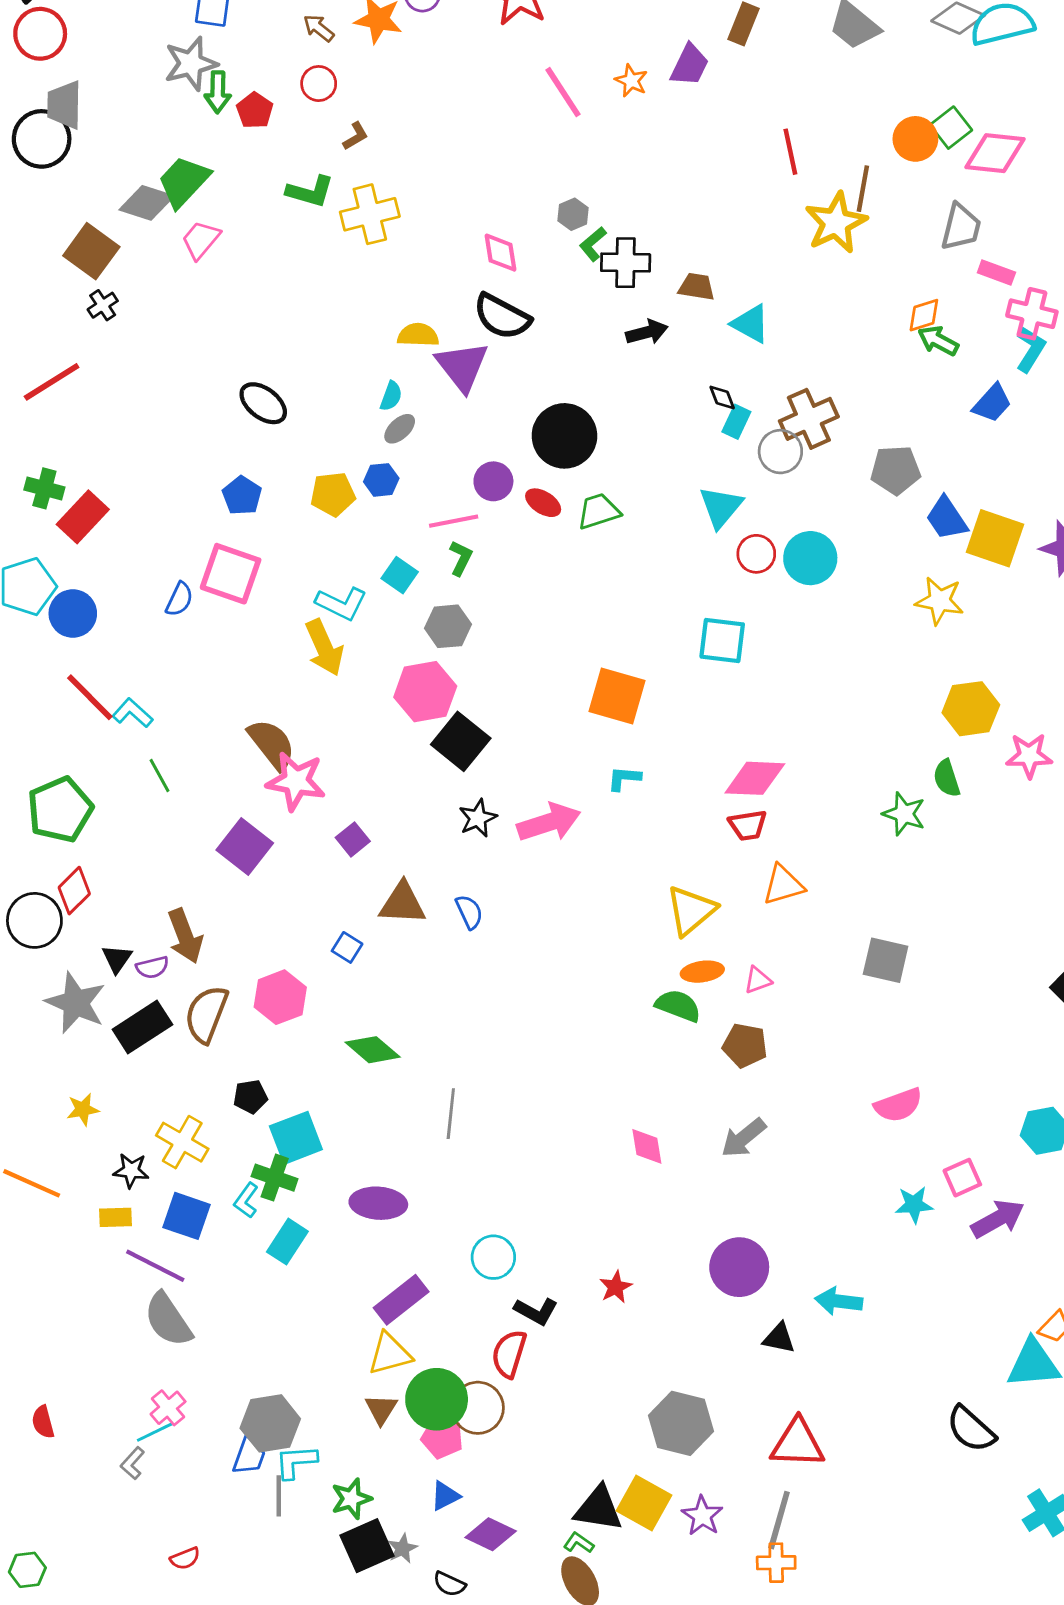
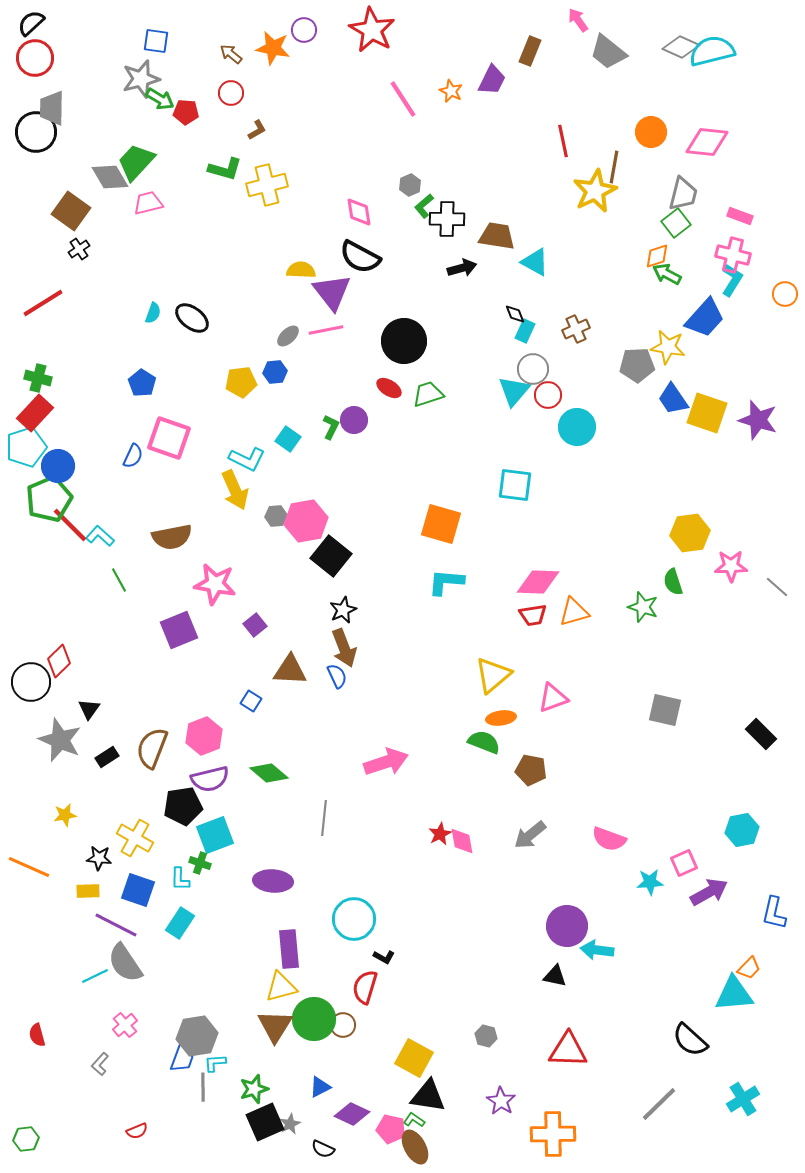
green arrow: (218, 92) -> (160, 99), turned -60
red pentagon: (255, 111) -> (186, 112), turned -30
green square: (951, 128) -> (676, 223), moved
gray diamond: (147, 203) -> (110, 177), turned 42
pink trapezoid: (201, 240) -> (148, 203), turned 36
pink rectangle: (996, 272) -> (740, 216), moved
brown trapezoid: (697, 287) -> (497, 236), size x1.4
cyan semicircle: (391, 396) -> (153, 313), moved
blue trapezoid: (992, 403) -> (705, 318), size x1.4
brown cross: (809, 419) -> (576, 329), size x0.7
gray circle: (780, 452) -> (533, 369), moved
purple circle: (493, 481) -> (354, 420), moved
blue pentagon: (242, 496) -> (142, 383), moved
red rectangle: (83, 517) -> (35, 413), moved
pink line: (454, 521) -> (326, 330), moved
red circle: (756, 554) -> (548, 395), moved
yellow star: (940, 601) -> (668, 347), moved
gray hexagon: (448, 626) -> (276, 516), moved, size x0.7
brown semicircle: (272, 744) -> (172, 537), moved, turned 117
cyan L-shape: (624, 778) -> (446, 582), size x1.5
green pentagon: (60, 810) -> (49, 499), moved
pink arrow: (549, 822) -> (386, 762), moved
purple square: (245, 847) -> (179, 630), turned 30
orange triangle: (783, 885) -> (574, 612), moved
brown arrow: (185, 936) -> (344, 648), moved
gray square: (886, 960) -> (665, 710), moved
purple semicircle: (152, 967) -> (210, 779), moved, size x1.6
pink triangle: (758, 980) -> (553, 698), moved, size x1.5
black rectangle: (142, 1027) -> (107, 757), size x0.6
black pentagon: (250, 1097) -> (183, 806), size x1.6
pink semicircle: (898, 1105) -> (609, 839), moved, turned 40
green cross: (275, 1178) -> (200, 863), size x0.7
cyan L-shape: (246, 1200) -> (180, 879), turned -35
cyan rectangle: (287, 1242) -> (180, 923), moved
cyan circle: (493, 1257) -> (354, 919), size x1.4
purple circle: (739, 1267) -> (567, 926), moved
red star: (616, 1287) -> (440, 834), moved
purple rectangle: (401, 1300) -> (289, 949), turned -57
black L-shape: (536, 1311) -> (384, 957), size x0.7
brown circle: (478, 1408) -> (343, 1025), size x0.7
brown triangle: (381, 1409) -> (275, 1026), size x1.5
gray hexagon: (681, 1423) -> (486, 1036), size x0.5
cyan line: (155, 1432) -> (95, 976), moved
pink pentagon: (442, 1438) -> (391, 1129), moved
cyan L-shape: (296, 1462) -> (215, 1063), size x0.7
yellow square: (644, 1503) -> (414, 1058), moved
gray line: (779, 1520) -> (659, 1104), moved, turned 30
orange cross: (776, 1563) -> (553, 1134), size x1.6

